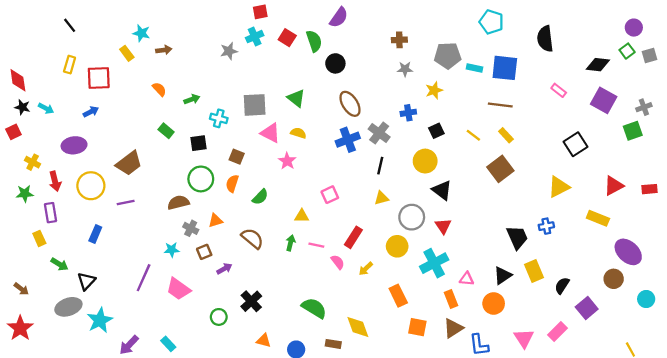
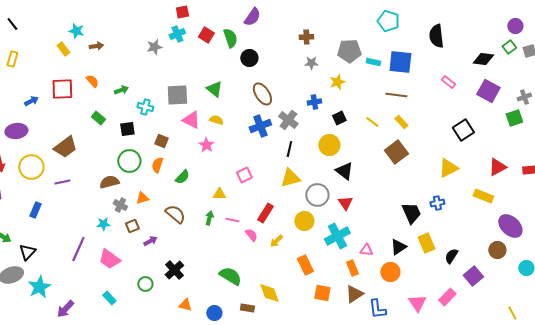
red square: (99, 78) -> (62, 89), moved
yellow triangle: (381, 198) -> (290, 178), size x1.5
cyan rectangle: (168, 344) -> (109, 298), moved

